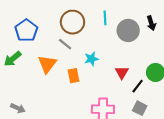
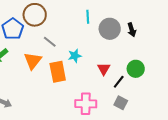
brown circle: (72, 22) -> (35, 15), moved
black arrow: (151, 23) -> (132, 30), moved
orange rectangle: (74, 76) -> (58, 72), size x1.5

